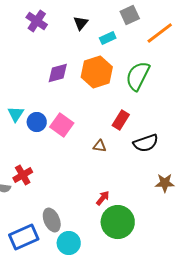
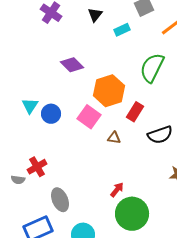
orange hexagon: (97, 72) -> (109, 91), moved
purple diamond: (58, 73) -> (72, 65), turned 60
pink square: (62, 125) -> (89, 117), moved
gray ellipse: (52, 220) -> (60, 200), moved

